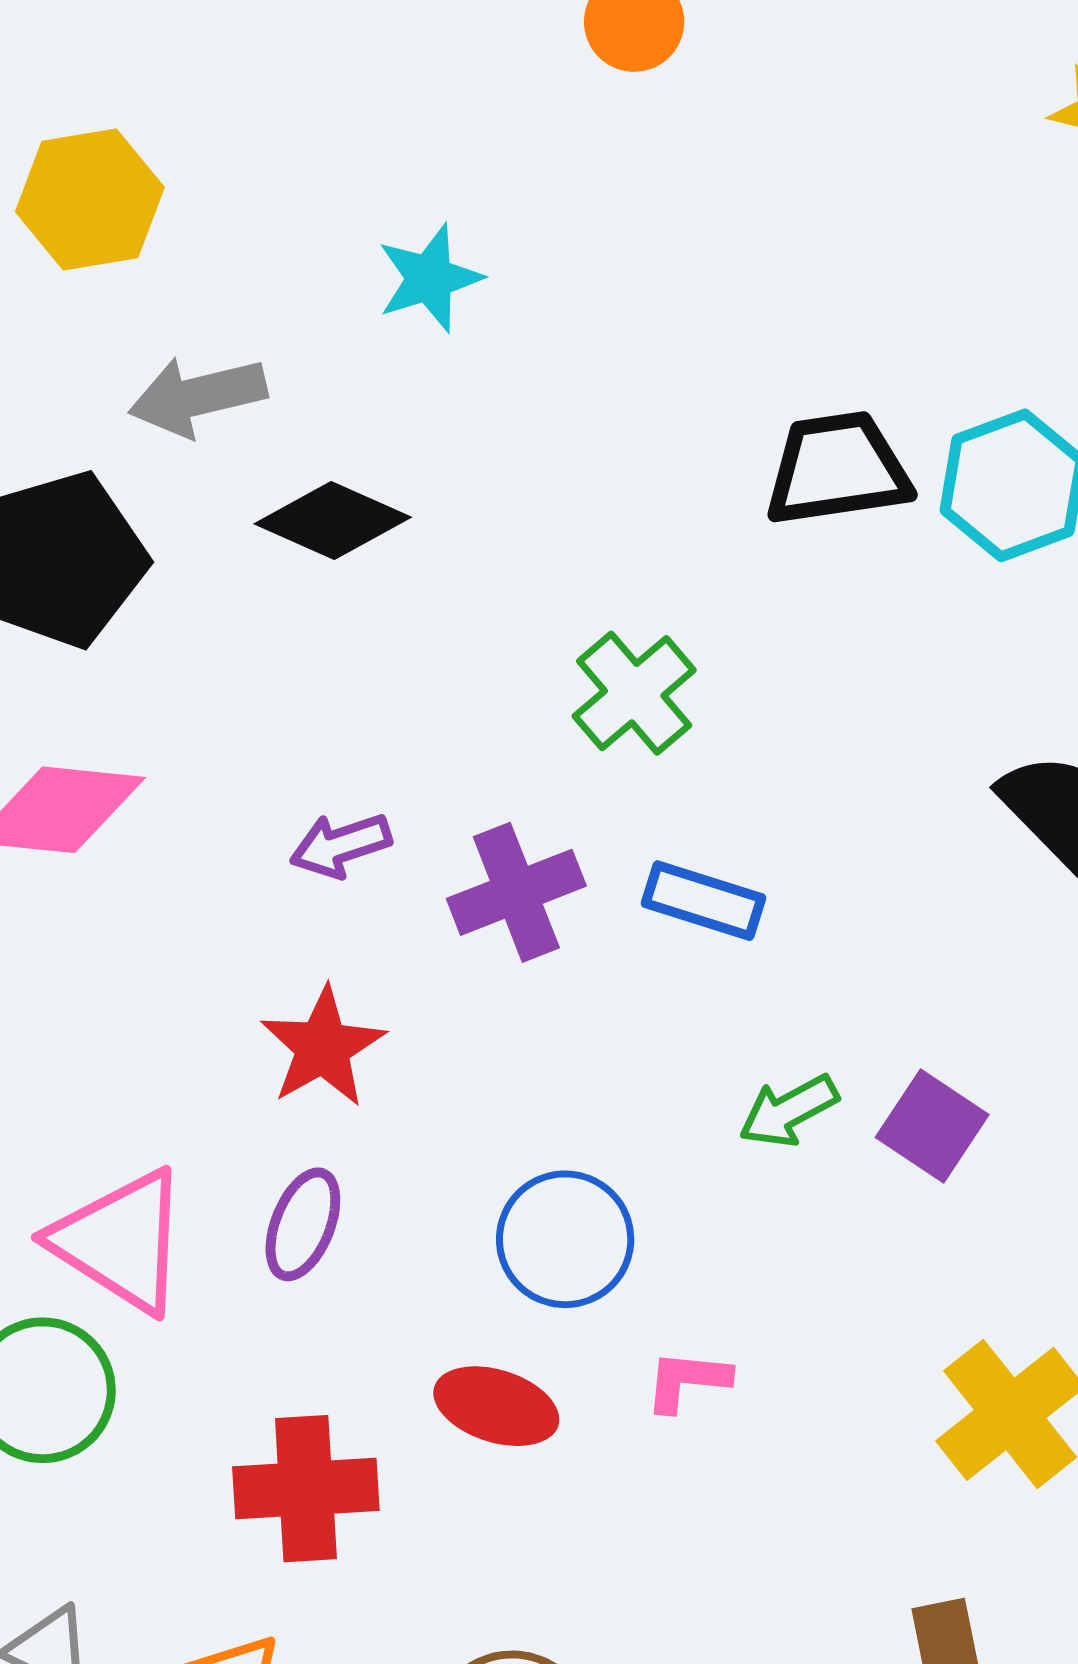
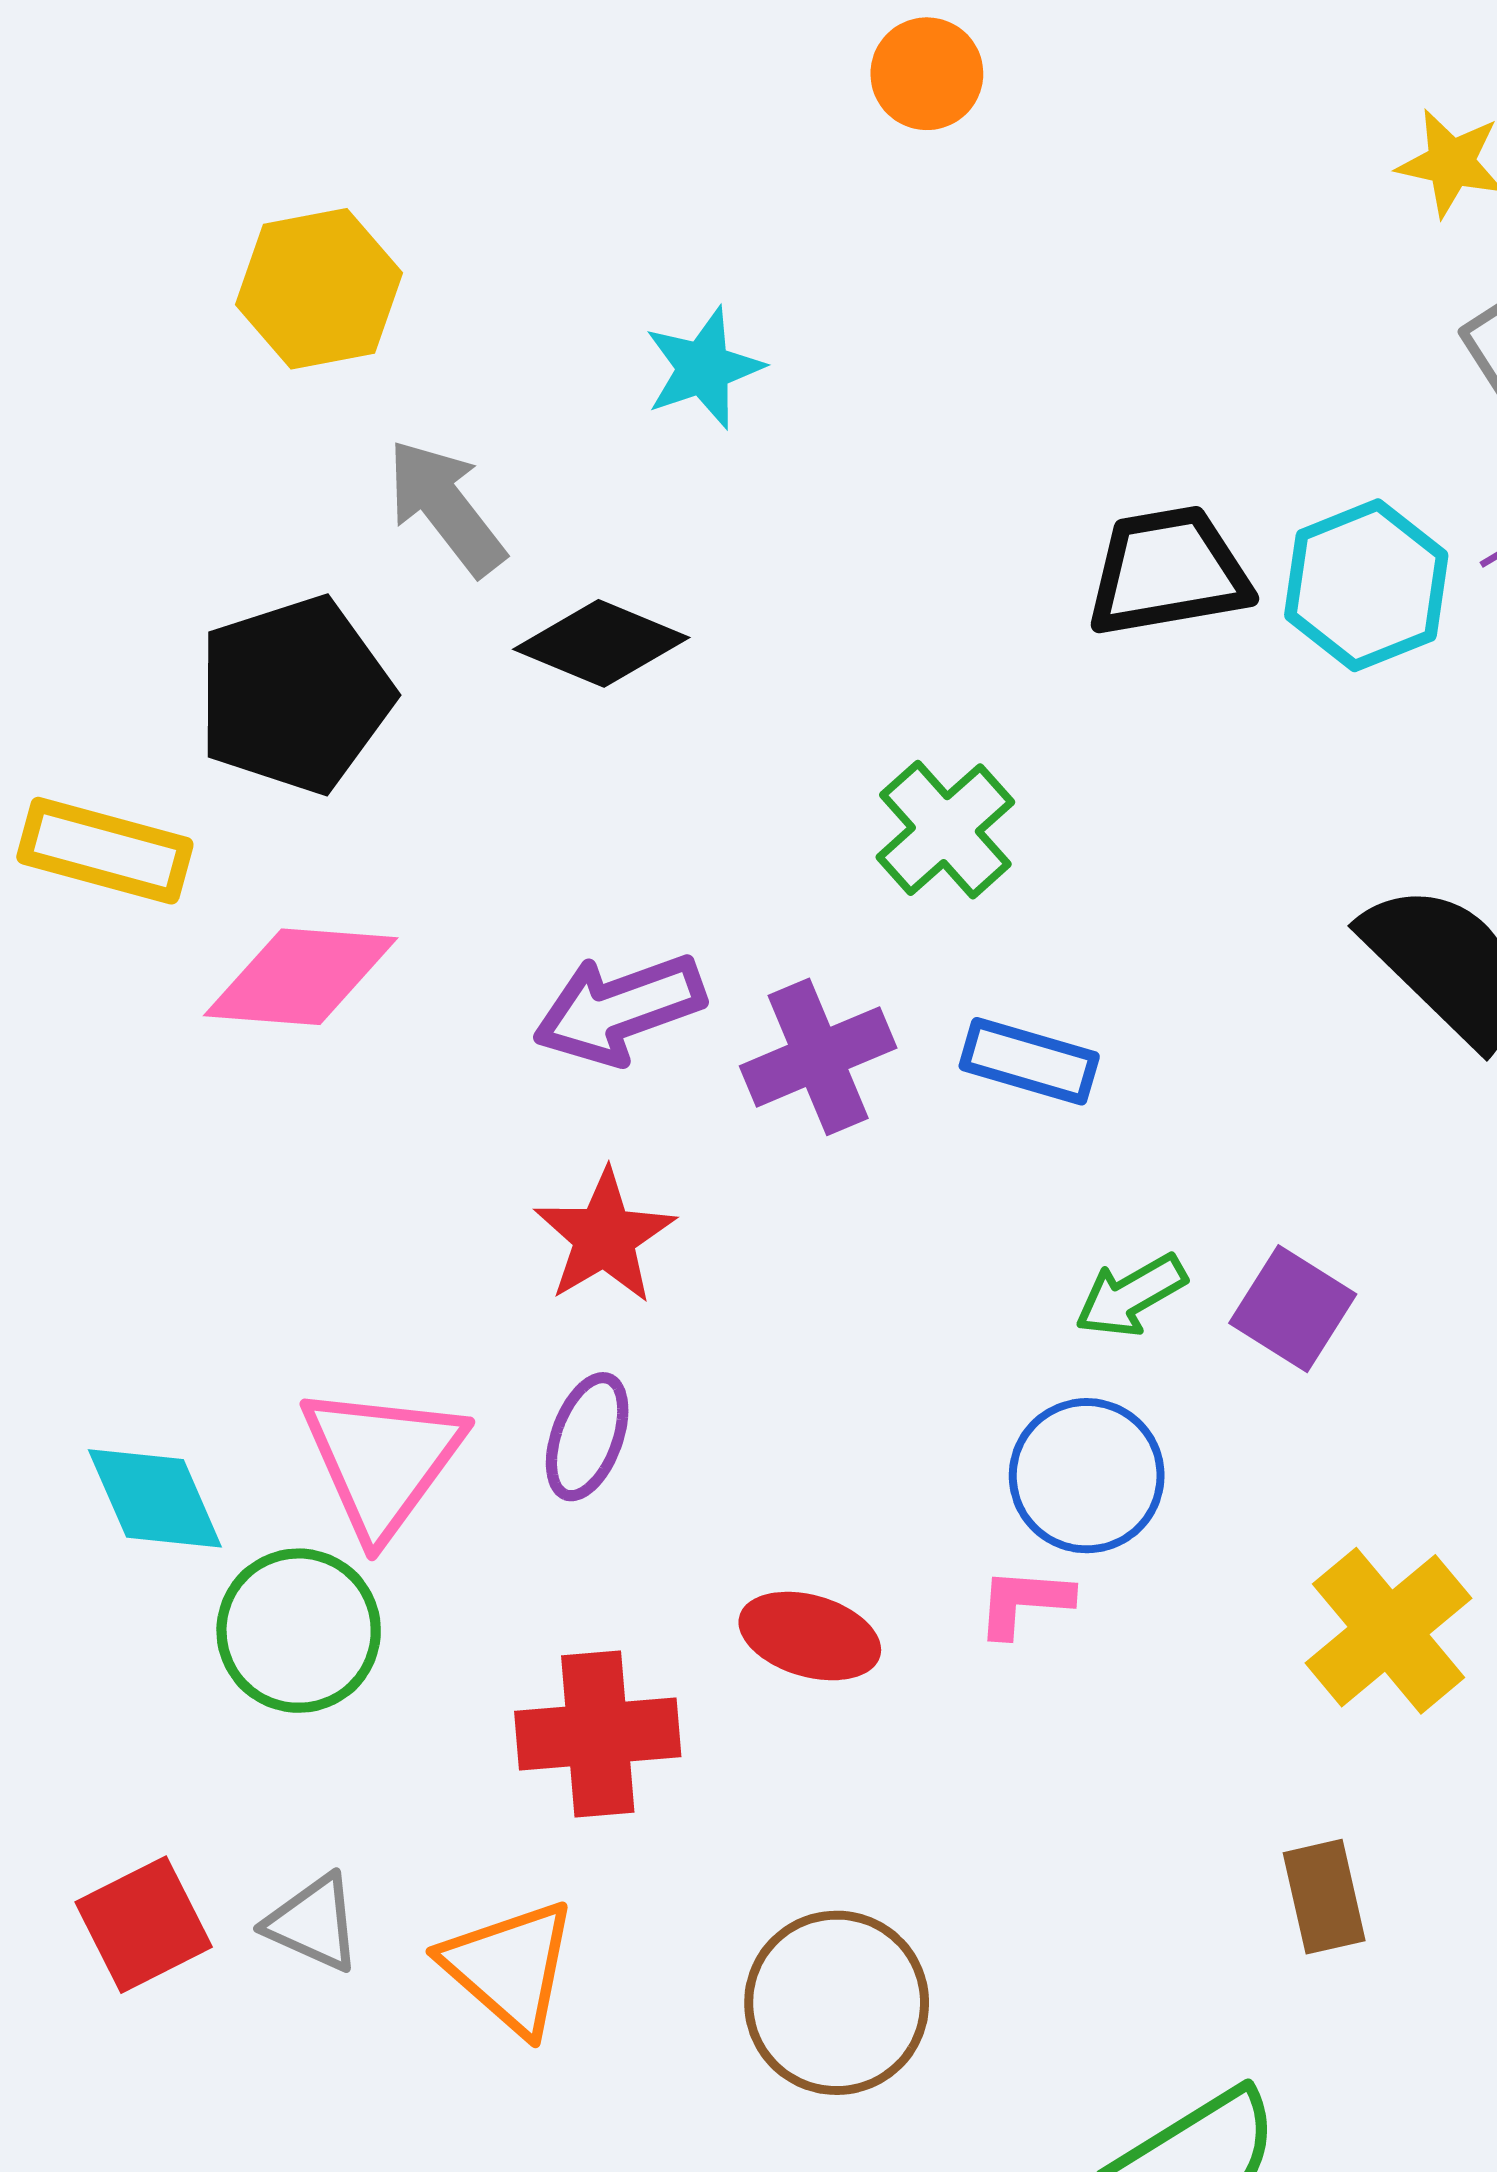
gray arrow: (198, 396) -> (446, 507), turned 67
purple arrow: (341, 845) -> (619, 1009), size x1.5
blue circle: (565, 1239) -> (1087, 1476), moved
pink triangle: (121, 1241) -> (382, 1461), turned 35

